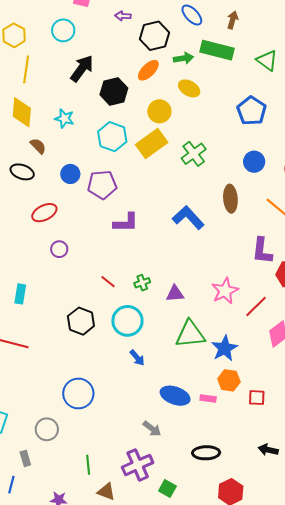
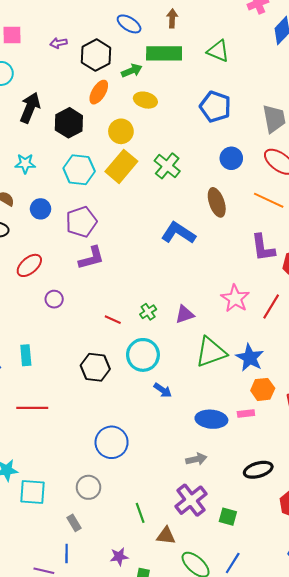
blue circle: (70, 174) -> (41, 209), moved
purple L-shape: (126, 223) -> (91, 258), moved
gray arrow: (152, 429) -> (196, 459), turned -36

